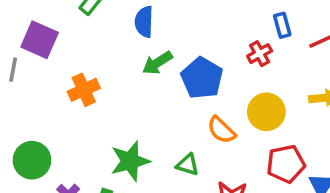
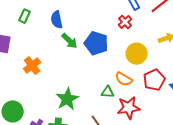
green arrow: (157, 63) -> (69, 41), turned -90
orange semicircle: (221, 130) -> (124, 79), moved
green triangle: (188, 165) -> (108, 92), moved

